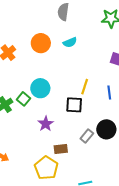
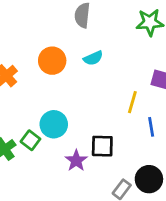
yellow line: (85, 87) -> (132, 102), moved
purple star: (46, 124) -> (76, 161), moved

